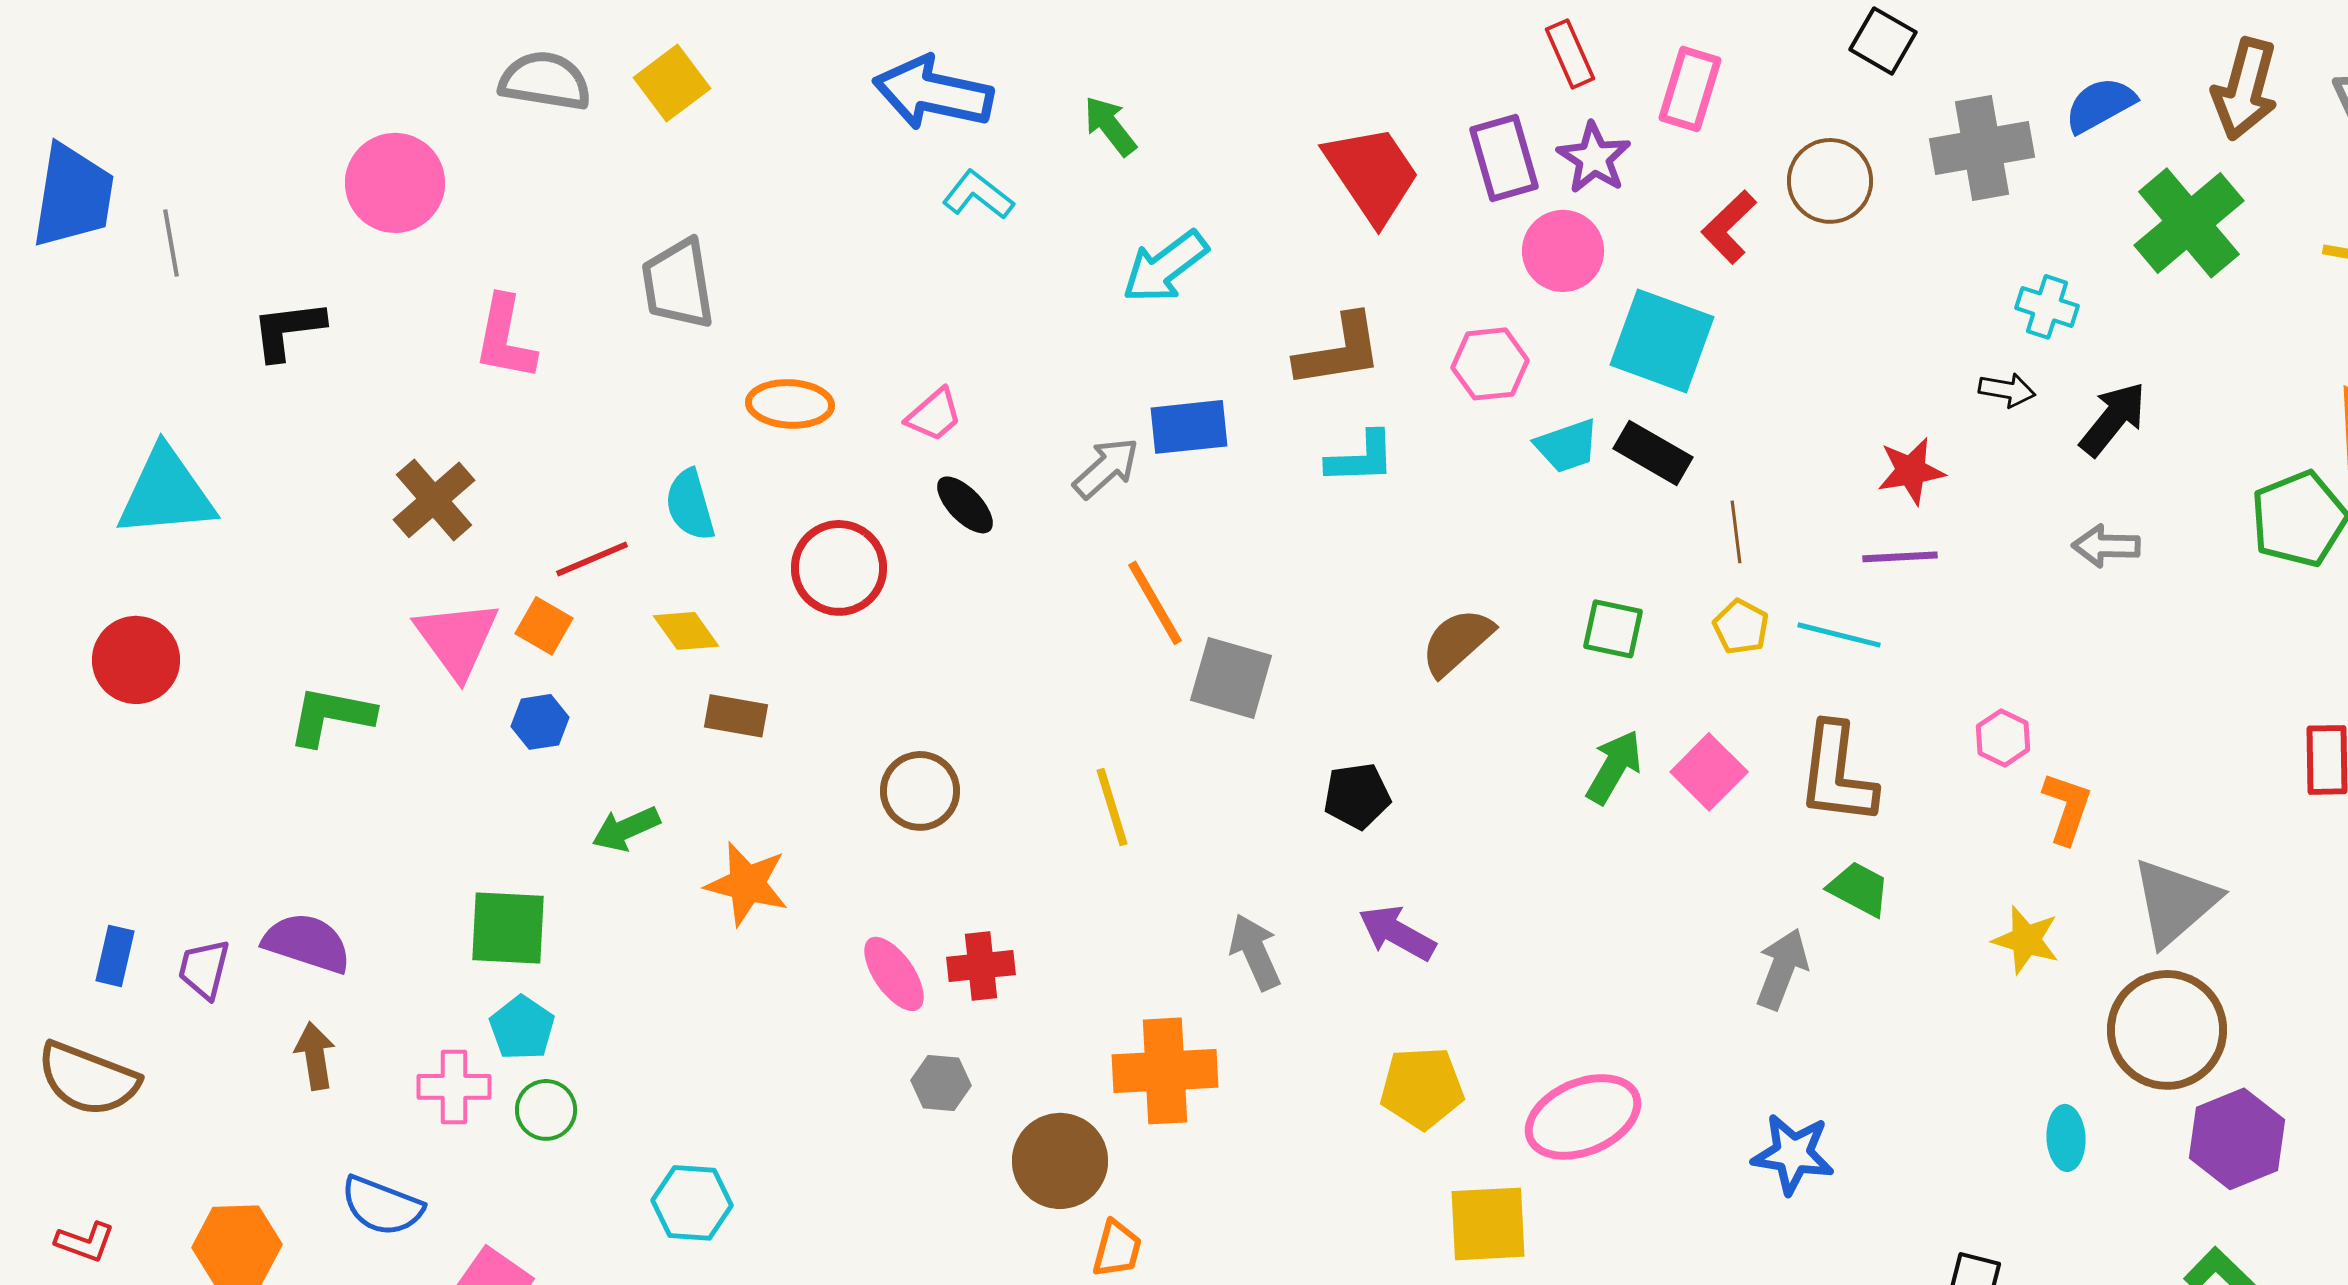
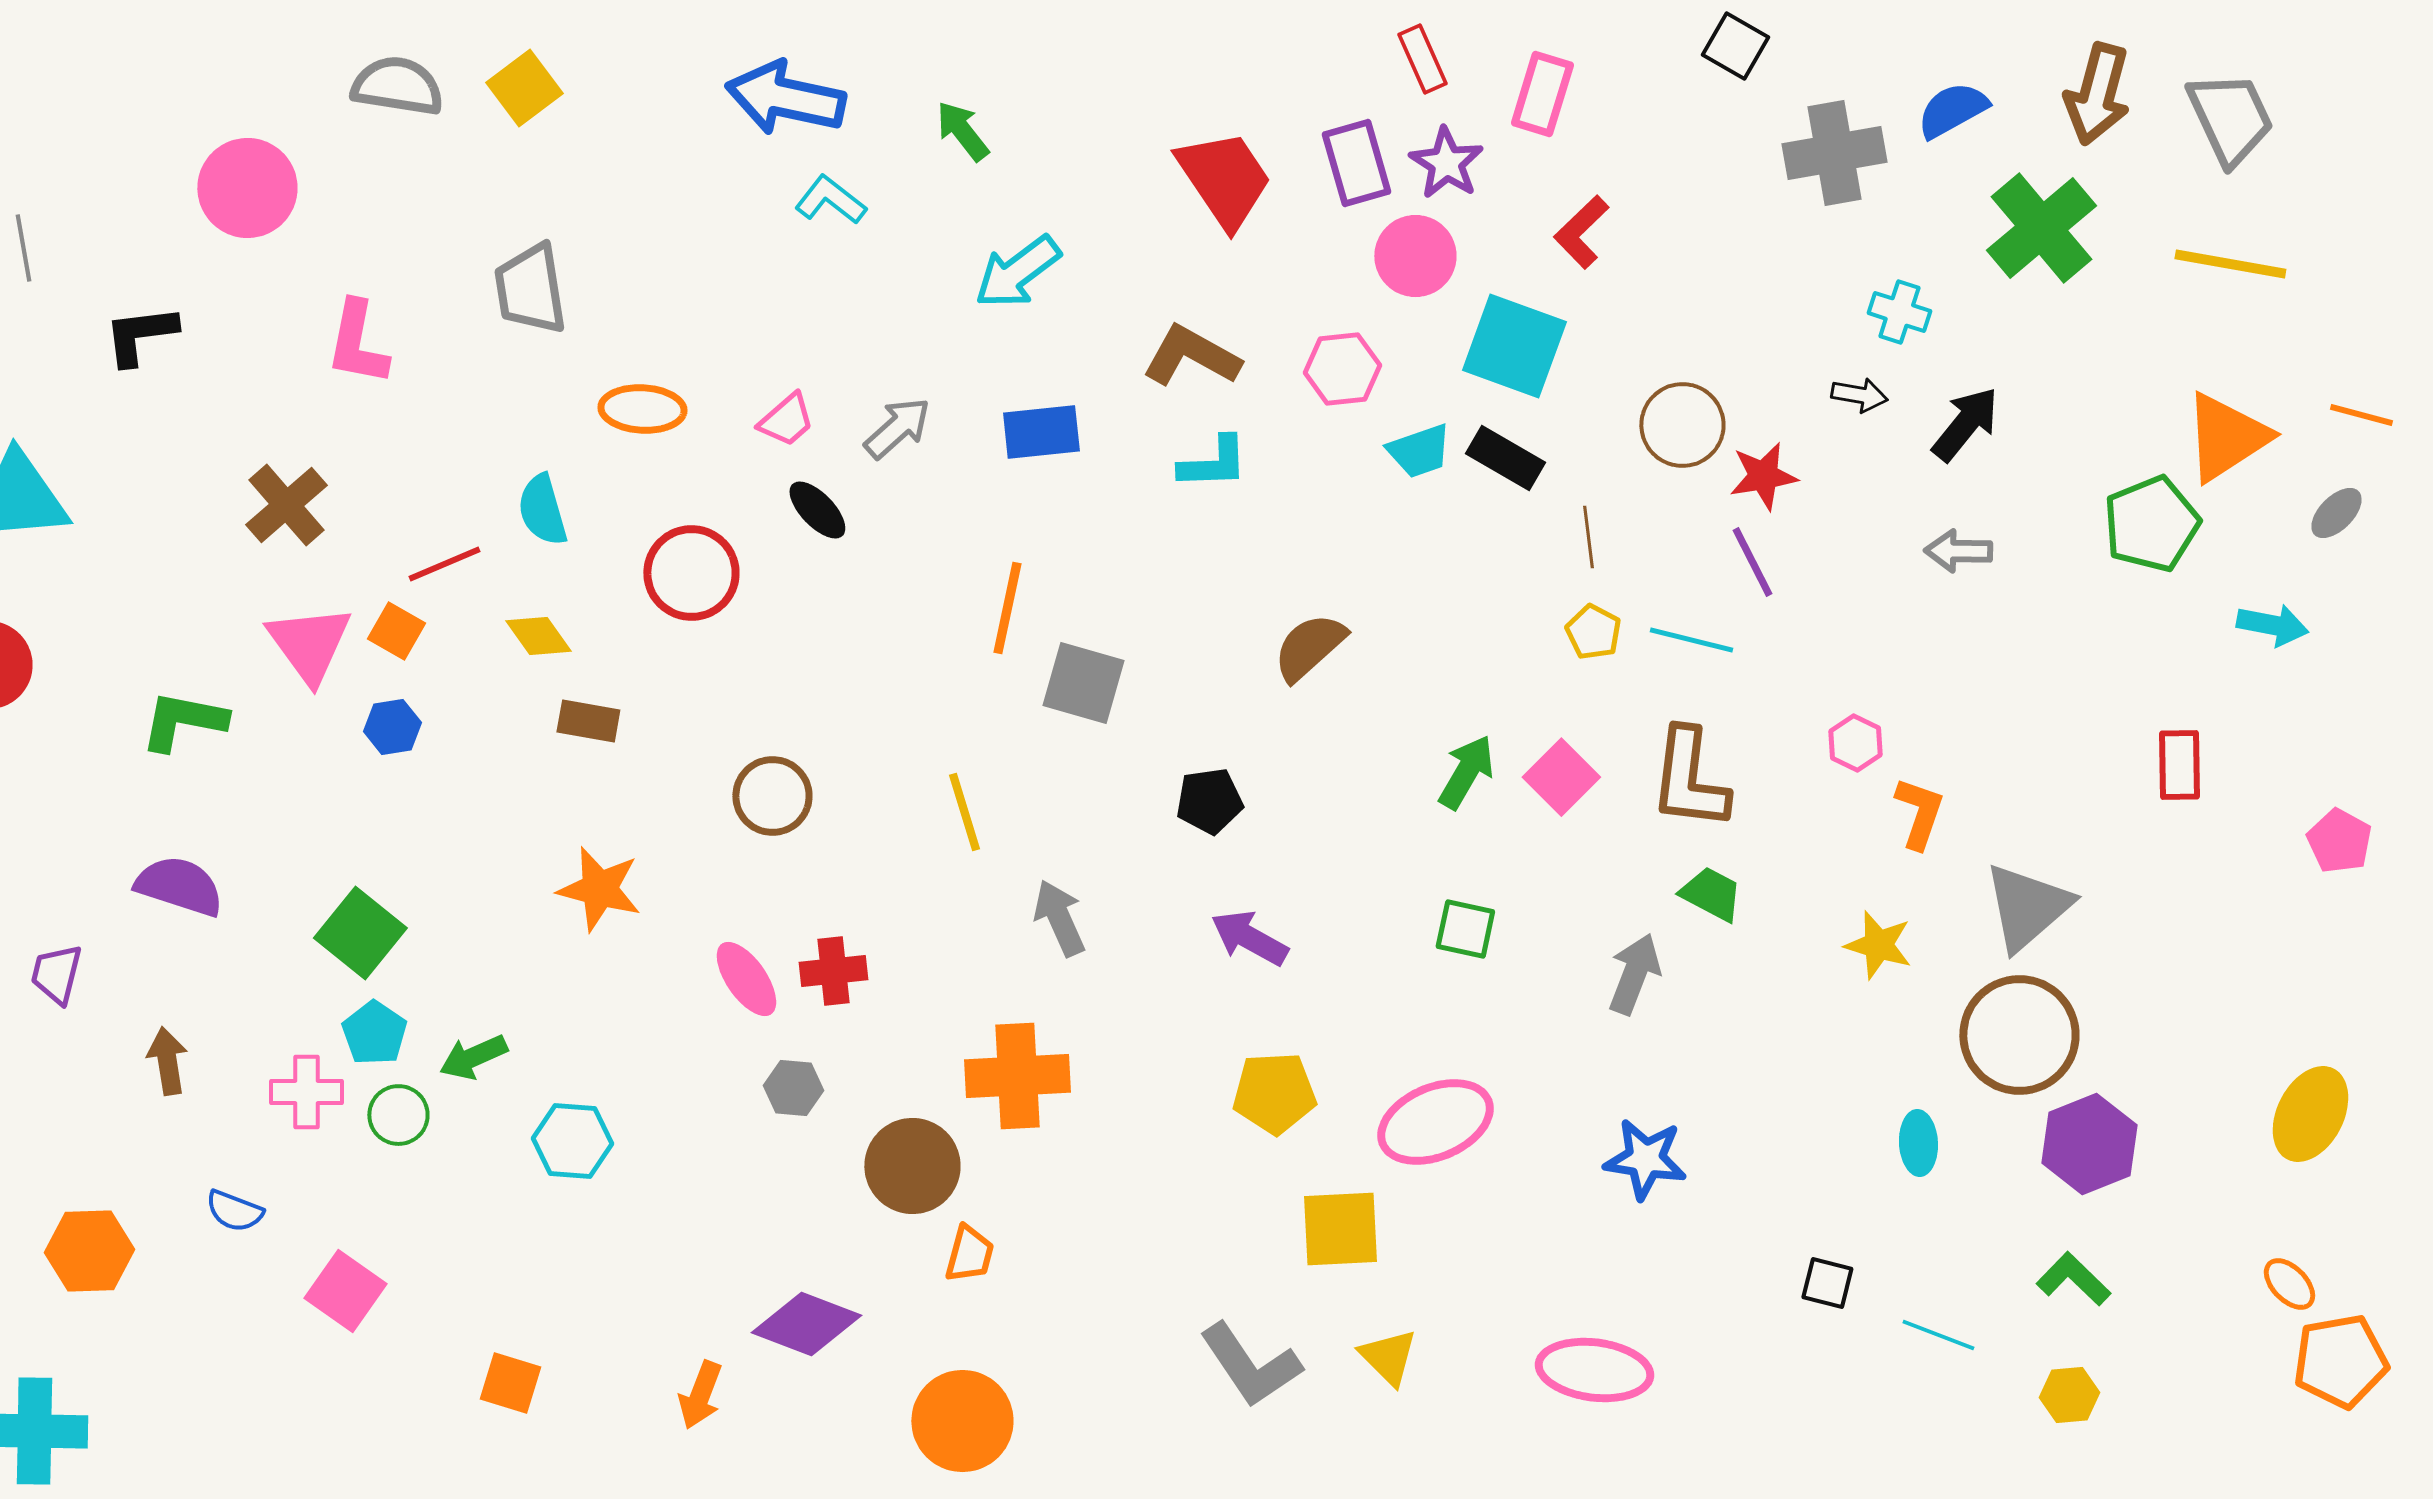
brown circle: (1830, 181) -> (1682, 425), moved
brown L-shape: (1339, 351) -> (1191, 356), turned -142
gray arrow: (1106, 468) -> (897, 428), moved
purple line: (1900, 557) -> (1752, 562), turned 66
orange line: (1155, 603) -> (1007, 608), turned 42
green square: (1613, 629) -> (1465, 929), moved
green arrow: (626, 829) -> (473, 1057), moved
green square: (508, 928) -> (360, 933), turned 36
purple semicircle: (307, 943) -> (179, 886), moved
gray arrow: (1255, 952) -> (1059, 918), moved
cyan hexagon: (692, 1203) -> (572, 1141), moved
blue semicircle: (382, 1206) -> (234, 1211), size x0.7

